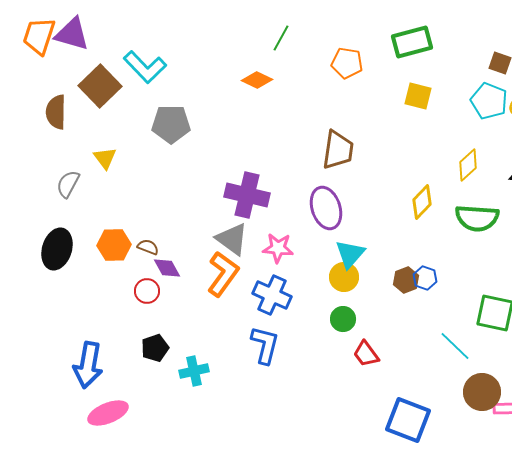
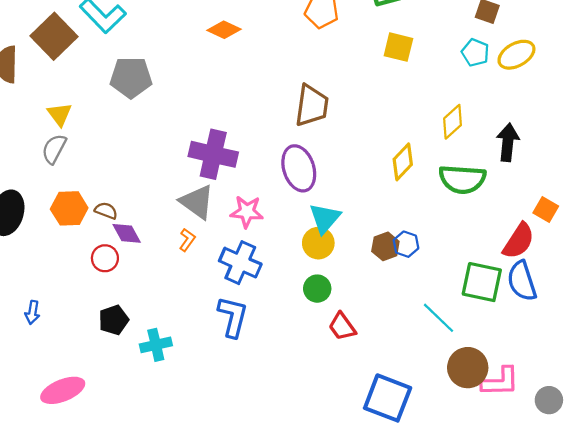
cyan pentagon: (489, 101) -> (475, 52), size x0.7
gray semicircle: (68, 184) -> (54, 149), moved
orange L-shape: (223, 274) -> (187, 240), size x0.5
blue arrow: (88, 365) -> (32, 312), moved, size x0.5

